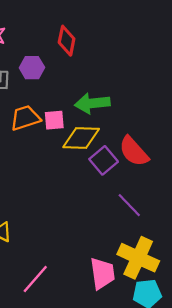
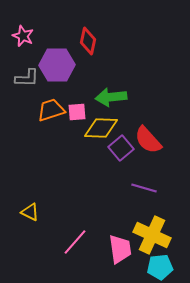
purple hexagon: (32, 68) -> (57, 65), size x1.6
purple line: (129, 205) -> (144, 188), turned -30
pink line: (35, 279) -> (75, 242), moved

